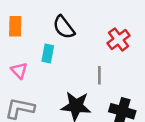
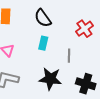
cyan rectangle: (48, 53) -> (43, 43), moved

